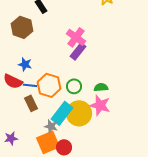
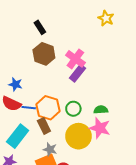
brown hexagon: (22, 27) -> (44, 54), moved
blue star: (25, 64) -> (15, 84), moved
brown rectangle: (31, 103) -> (44, 126), moved
cyan rectangle: (62, 113) -> (18, 136), moved

